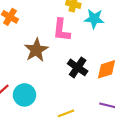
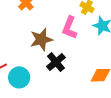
black cross: (78, 67) -> (56, 62), moved

